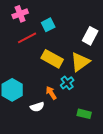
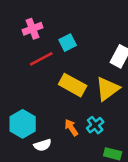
cyan cross: (67, 83) -> (95, 125), moved
white semicircle: (37, 107) -> (43, 145), moved

